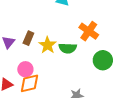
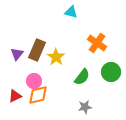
brown rectangle: (28, 38) -> (37, 50), size x1.5
green semicircle: (68, 48) -> (82, 77), moved, turned -54

